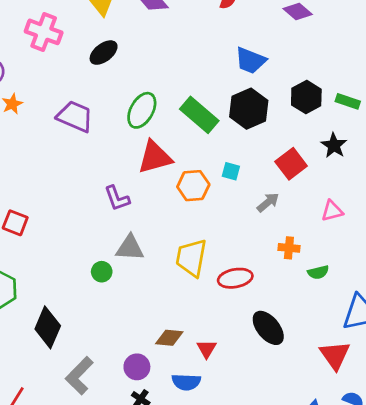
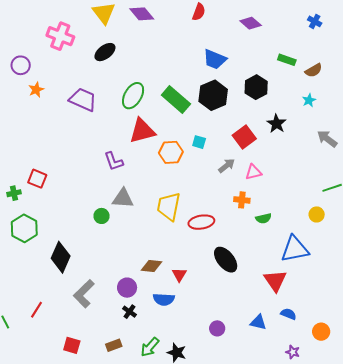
green rectangle: (348, 101) -> (287, 60), moved
pink triangle: (332, 211) -> (253, 172), moved

